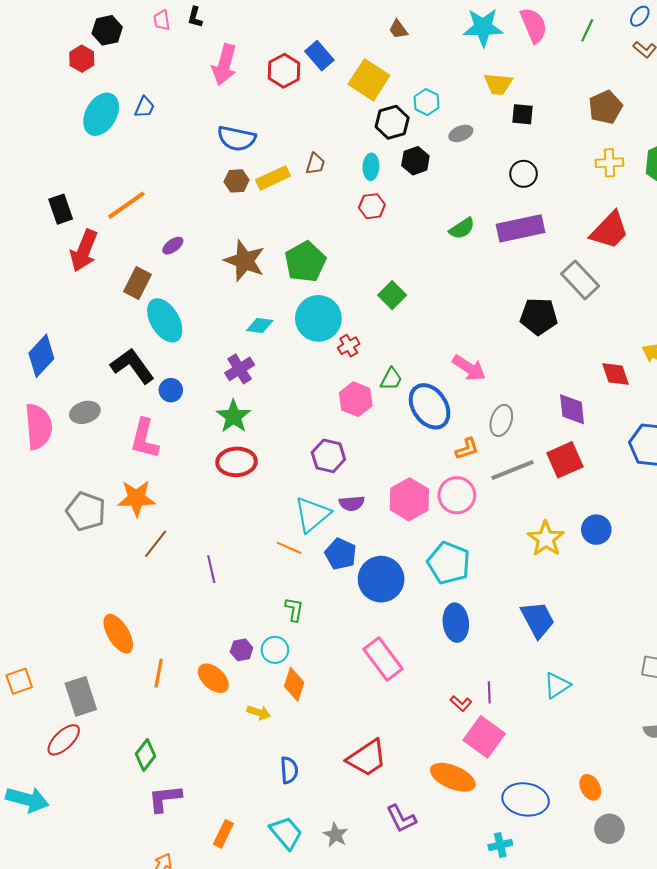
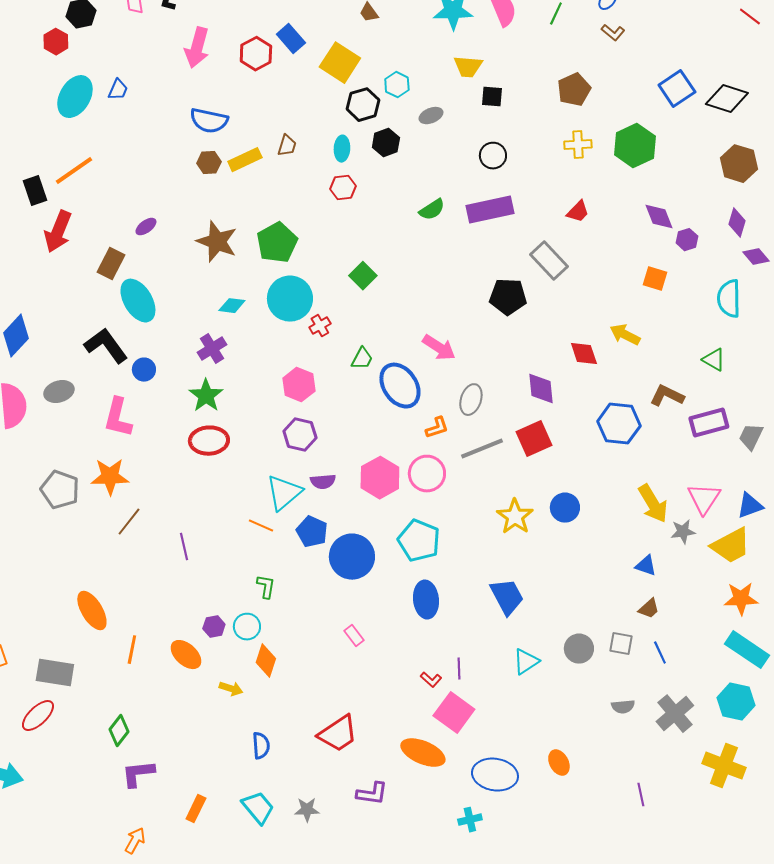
orange line: (126, 205) -> (74, 171), moved
red trapezoid: (609, 230) -> (578, 212), size x0.6
pink hexagon: (356, 399) -> (299, 385), moved
pink rectangle: (383, 659) -> (354, 636), size x0.5
gray rectangle: (81, 696) -> (55, 673), turned -63
purple L-shape: (401, 819) -> (372, 794), turned -56
gray circle: (609, 829) -> (579, 649), moved
gray star: (336, 835) -> (307, 810), turned -30

